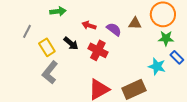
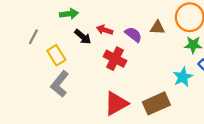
black arrow: (71, 43) -> (83, 37), moved
cyan star: (157, 66) -> (183, 77), turned 30

